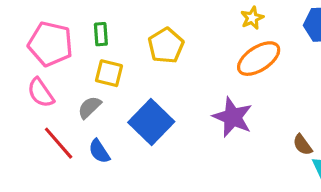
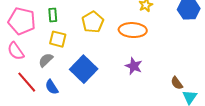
orange ellipse: (259, 59) -> (133, 30), moved, turned 36
purple star: (233, 117) -> (134, 66), size x0.7

